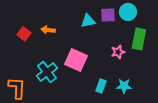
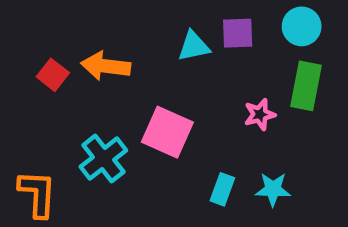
cyan circle: (128, 12) -> (302, 26), moved
orange arrow: (48, 30) -> (106, 66), size x1.5

